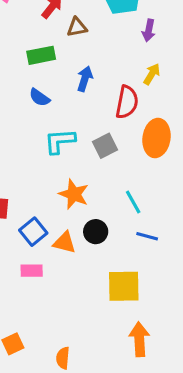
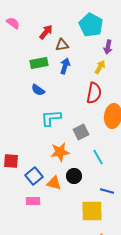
yellow arrow: (152, 74) -> (100, 67), moved
blue arrow: (85, 79) -> (65, 66), moved
gray square: (105, 146) -> (81, 132), moved
orange star: (74, 194) -> (60, 152), turned -30
blue line: (147, 236) -> (107, 191), moved

